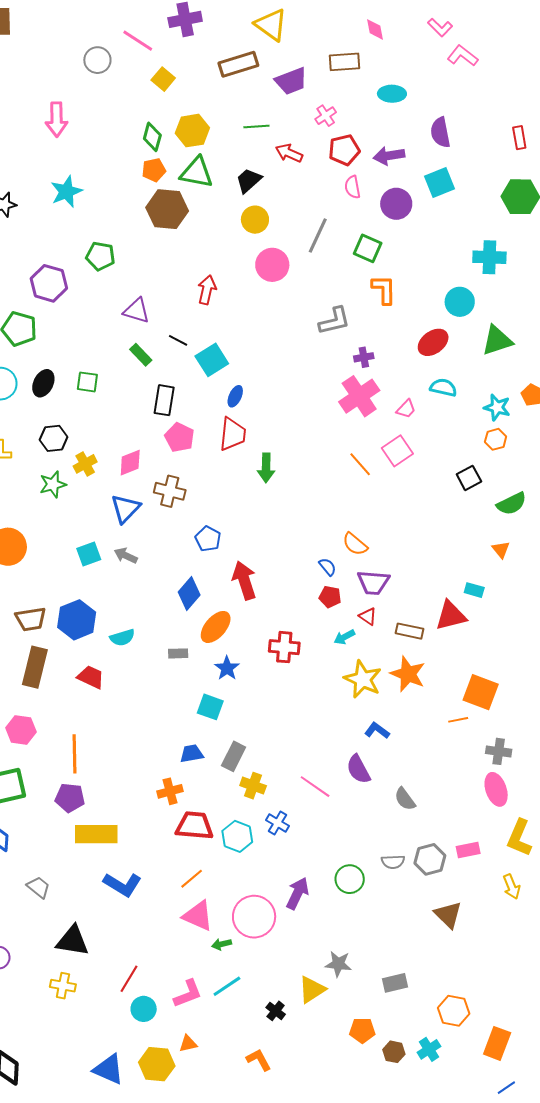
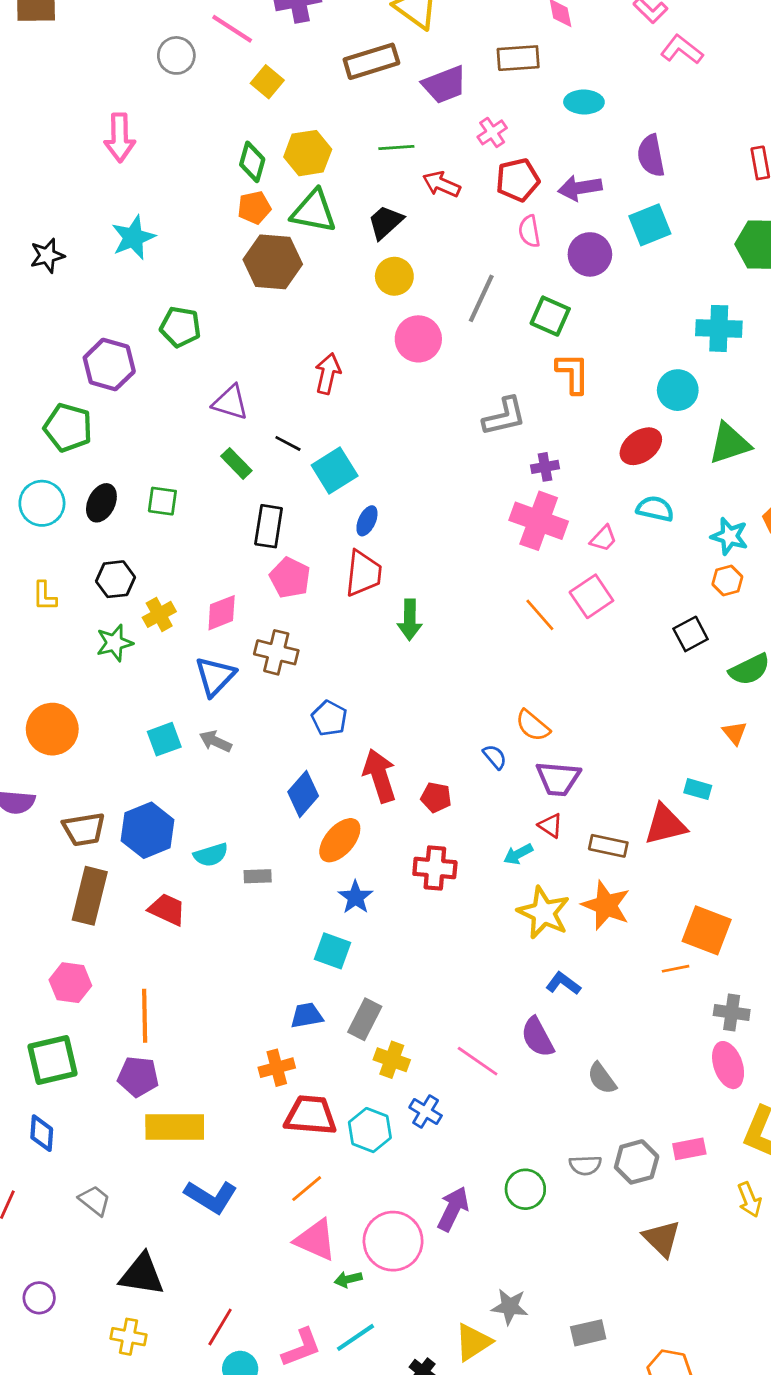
pink cross: (359, 396) -> (539, 521), turned -36
red pentagon: (330, 597) -> (436, 797), moved
gray rectangle: (178, 653) -> (258, 876), moved

